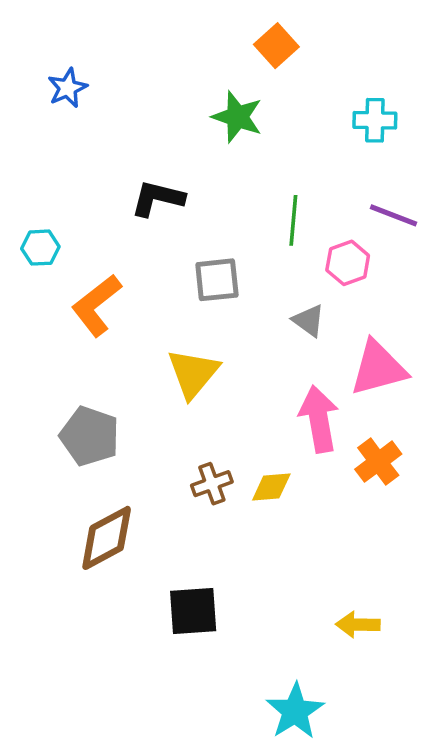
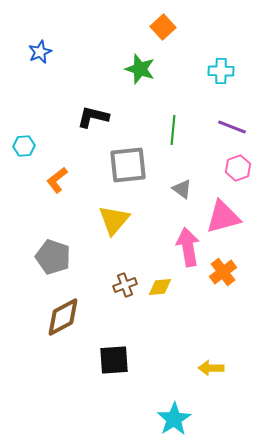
pink hexagon: (348, 263) -> (238, 168), moved
gray square: (217, 280) -> (128, 165), size x1.4
orange L-shape: (96, 305) -> (57, 180), size x0.7

